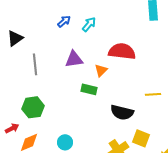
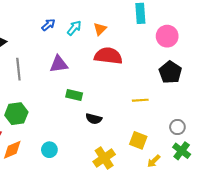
orange triangle: (101, 70) -> (100, 29), moved
black semicircle: (122, 112) -> (94, 119), moved, size x0.7
yellow square: (141, 138) -> (138, 140), moved

